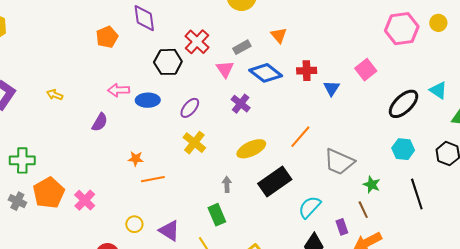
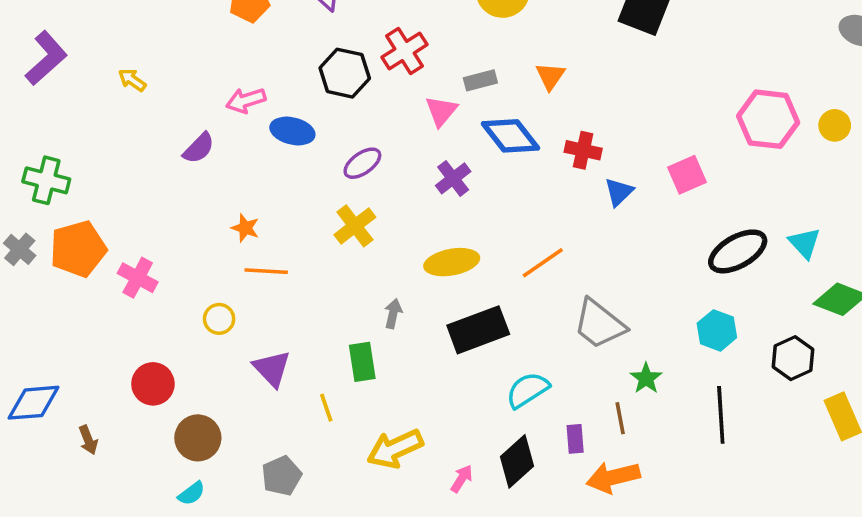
pink arrow: (119, 90) -> (246, 100), turned -30
pink cross: (85, 200) -> (138, 278), turned -30
yellow circle: (134, 224) -> (219, 319), moved

